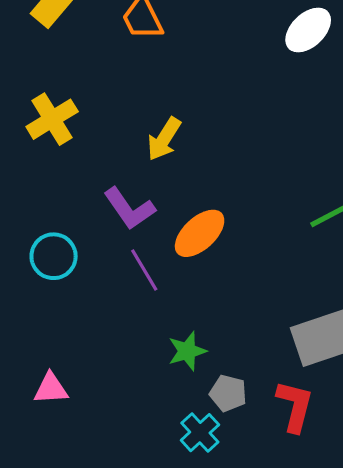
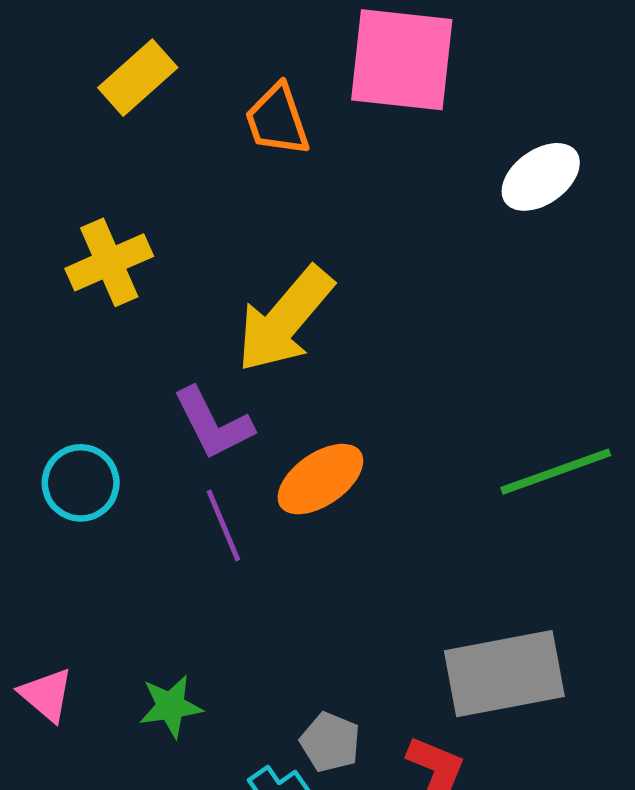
yellow arrow: (164, 139) -> (285, 319), size x1.6
green star: (187, 351) -> (171, 706), moved
pink triangle: (51, 389) -> (46, 695), turned 36

